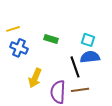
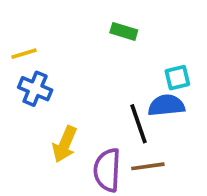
green rectangle: (51, 39) -> (124, 31), moved
cyan square: (88, 40) -> (177, 78), moved, turned -32

